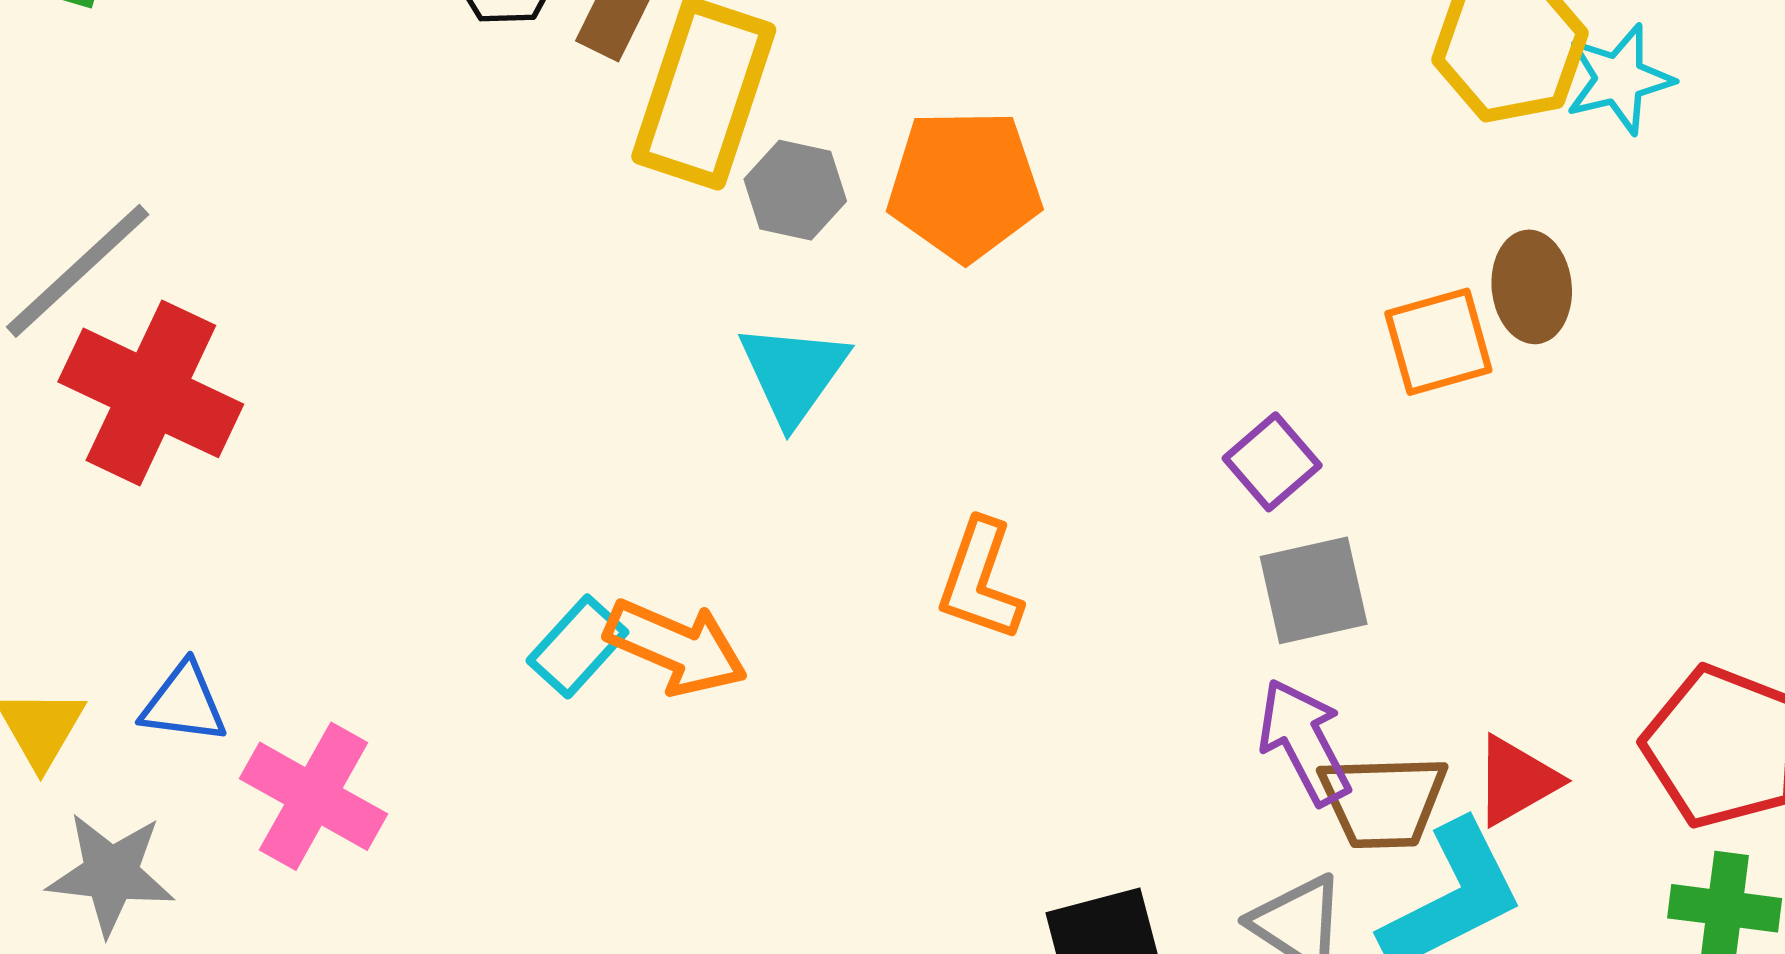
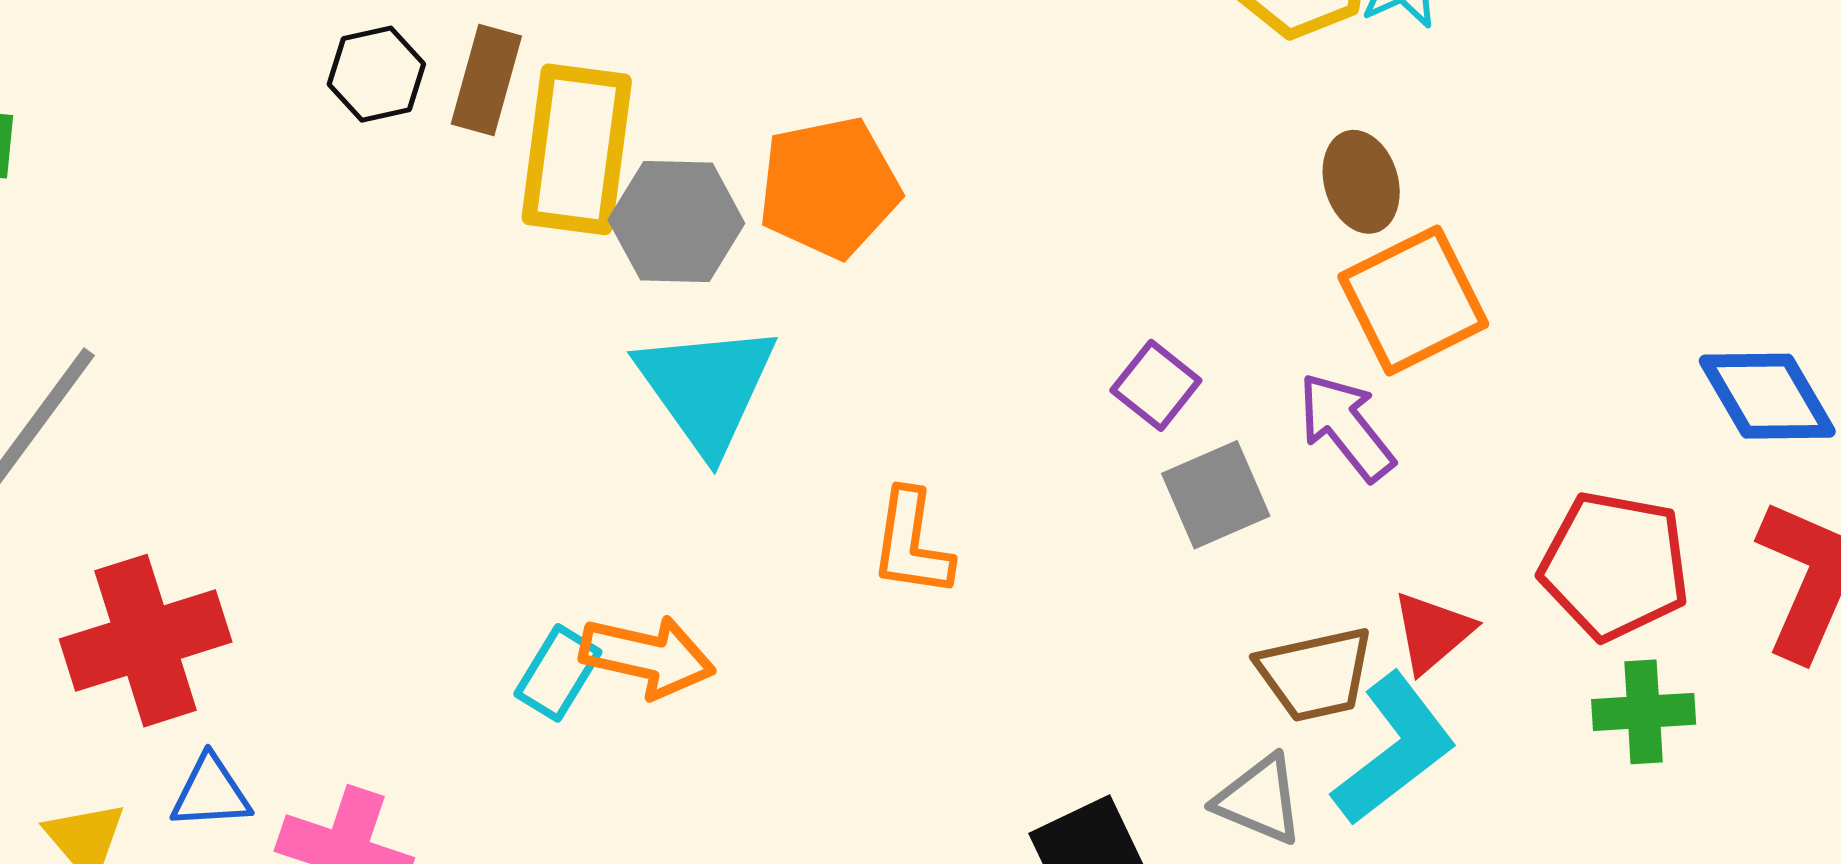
gray hexagon: (795, 190) -> (676, 221), size x1.4
orange square: (1438, 342) -> (1413, 300), moved, size x1.4
cyan triangle: (793, 373) -> (706, 388), size x1.4
red cross: (151, 393) -> (146, 641), moved, turned -32
purple arrow: (1304, 742) -> (1346, 427), moved

